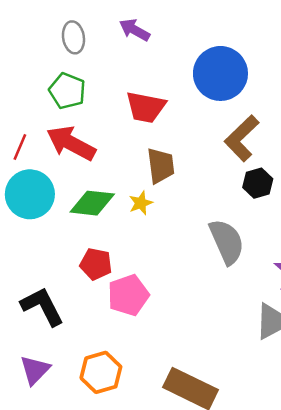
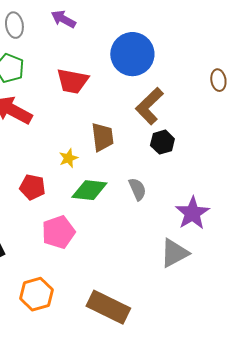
brown trapezoid: (161, 166) -> (102, 137), moved
green diamond: (92, 203) -> (89, 190), moved
gray semicircle: (227, 242) -> (137, 189), size x0.6
red pentagon: (96, 264) -> (32, 187), moved

